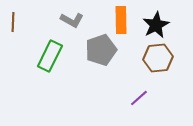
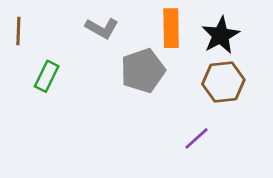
green rectangle: (50, 56) -> (47, 76), moved, size x0.7

